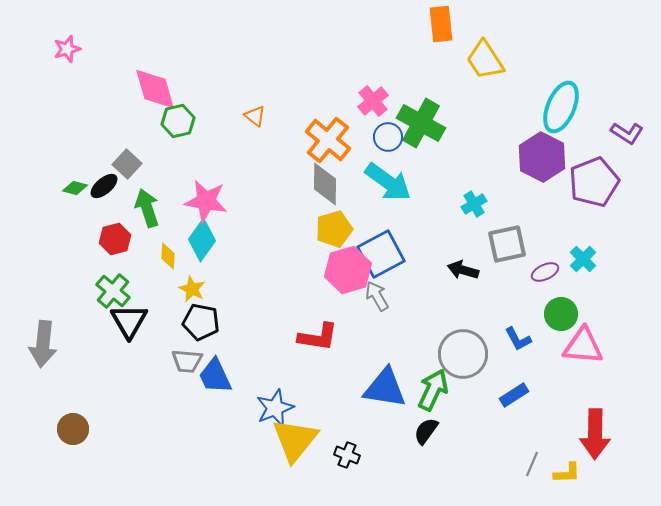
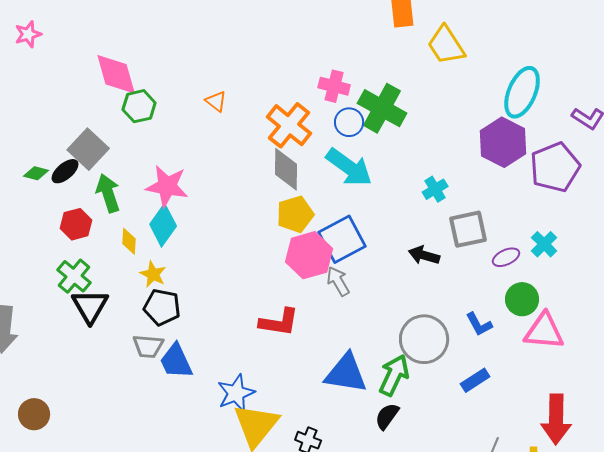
pink cross: (373, 101) -> (334, 86), turned -36
gray square: (127, 164) -> (88, 149), size x1.4

